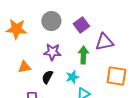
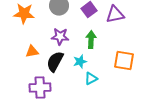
purple triangle: (104, 42) -> (115, 15), moved
black semicircle: (47, 77) -> (55, 62), size x1.5

